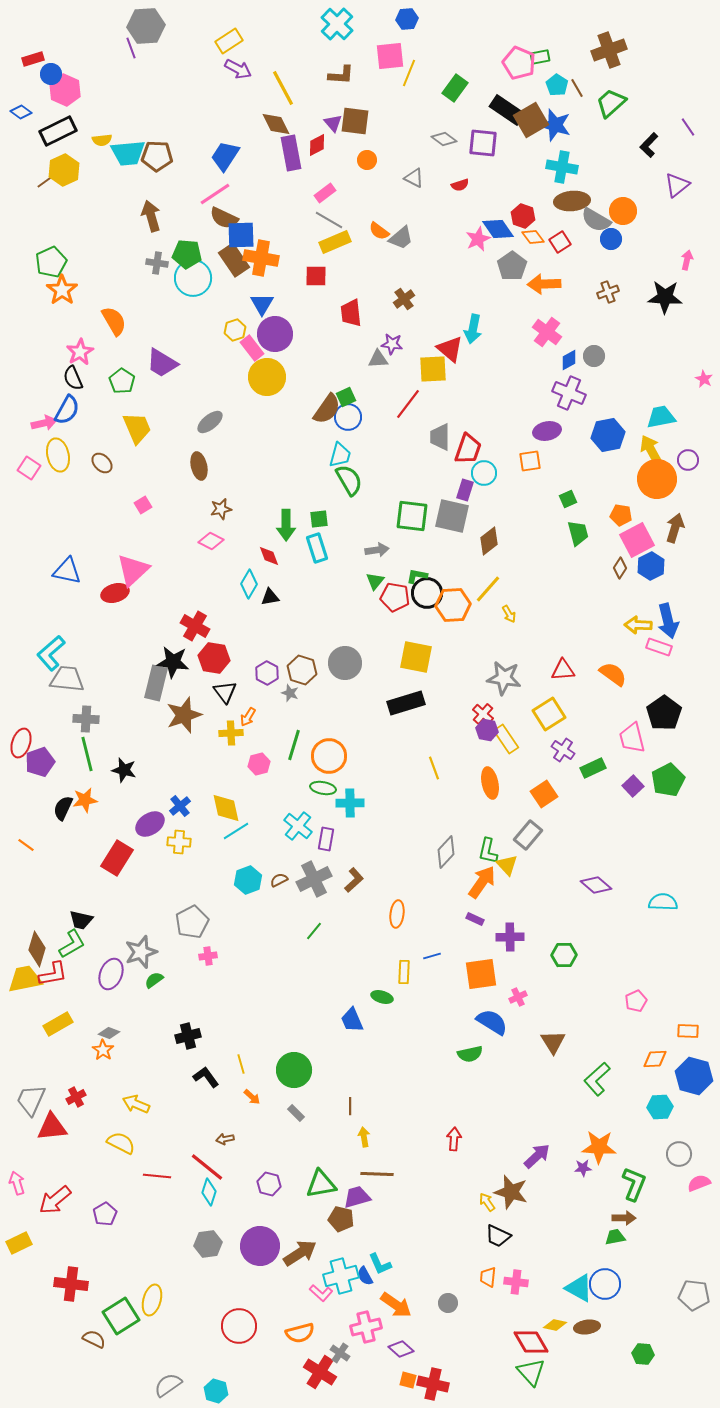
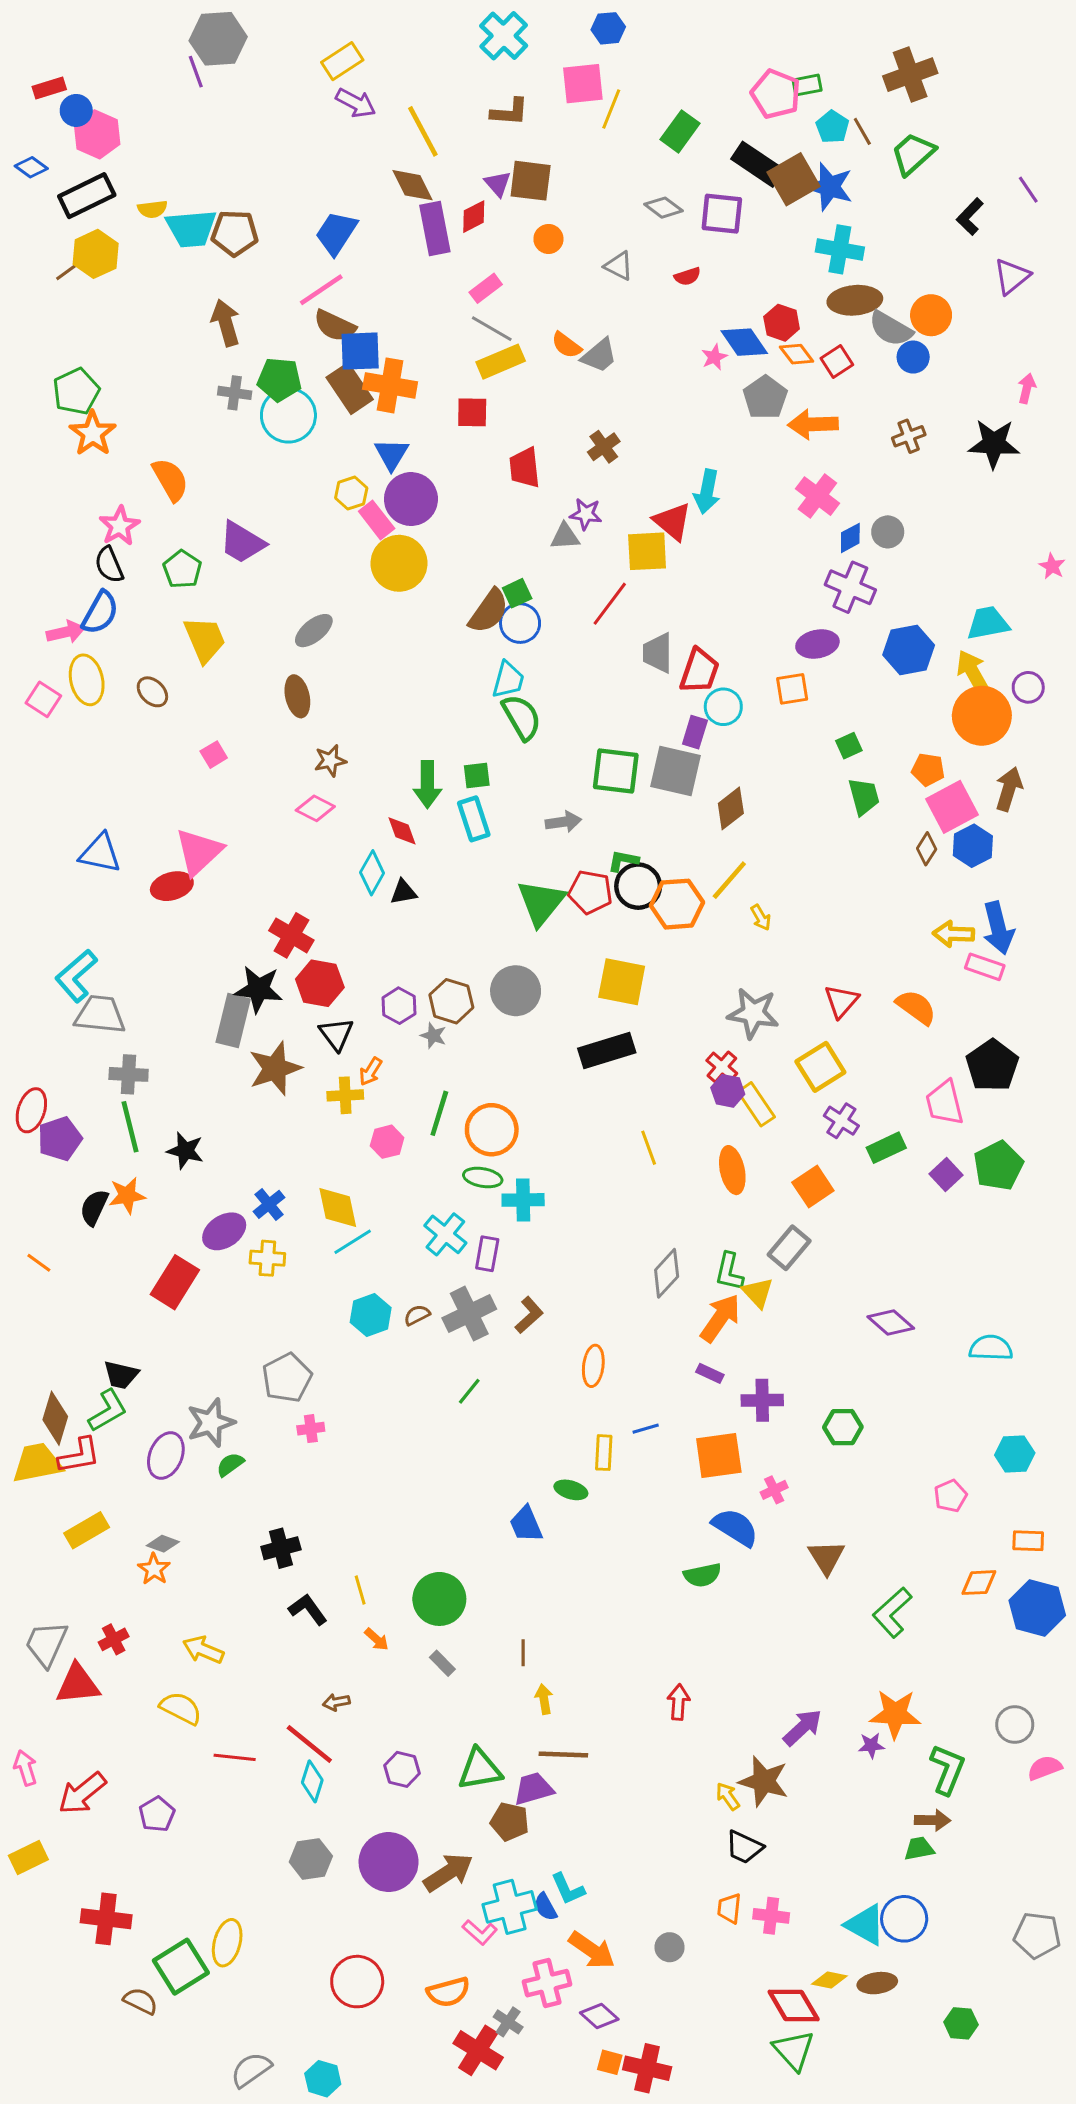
pink star: (478, 239) -> (714, 357), size x0.7
green triangle: (375, 581) -> (541, 903), moved, size x1.8
red triangle: (563, 670) -> (841, 1001), turned -45
cyan hexagon: (660, 1107) -> (1015, 1454), moved

